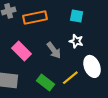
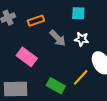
orange rectangle: (35, 17) -> (36, 21), size x0.7
gray arrow: (54, 50) -> (58, 38), moved

